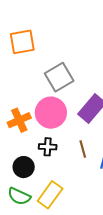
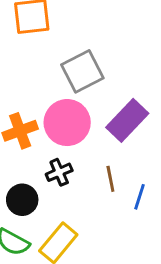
black cross: (48, 147) -> (59, 172), turned -30

